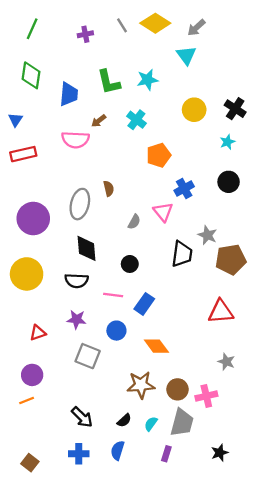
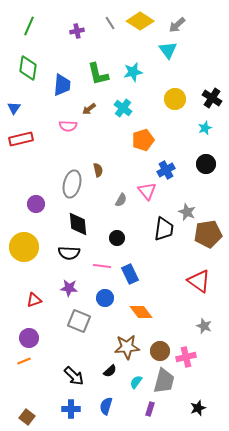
pink semicircle: (75, 140) -> (68, 126), size x0.7
purple circle: (33, 218) -> (36, 204), moved, size x0.6
blue rectangle: (144, 304) -> (130, 274), turned -60
red triangle: (221, 312) -> (199, 281), turned 40
black semicircle: (124, 420) -> (110, 371), moved

